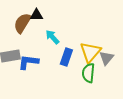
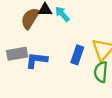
cyan arrow: (52, 37) -> (62, 14), moved

